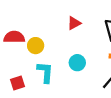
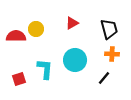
yellow circle: (36, 46) -> (36, 29), moved
cyan circle: (77, 63) -> (75, 60), size x1.5

